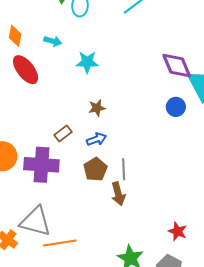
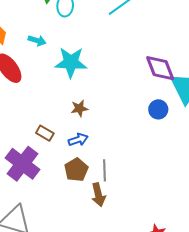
cyan star: (87, 62) -> (71, 62), size x1.4
brown rectangle: (63, 133) -> (45, 133), turned 66
purple cross: (41, 165) -> (22, 164), turned 32

